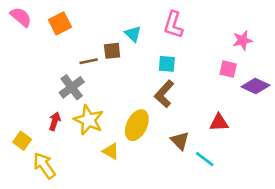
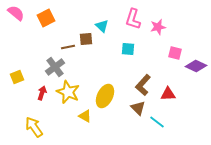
pink star: (242, 40) -> (158, 27), moved
brown L-shape: (164, 94) -> (143, 85), moved
yellow square: (22, 141) -> (17, 77), moved, turned 32

